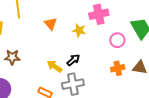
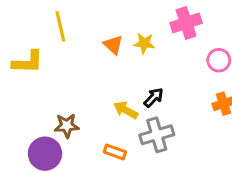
yellow star: (79, 30) -> (144, 43), moved
brown star: (12, 57) -> (67, 126), moved

